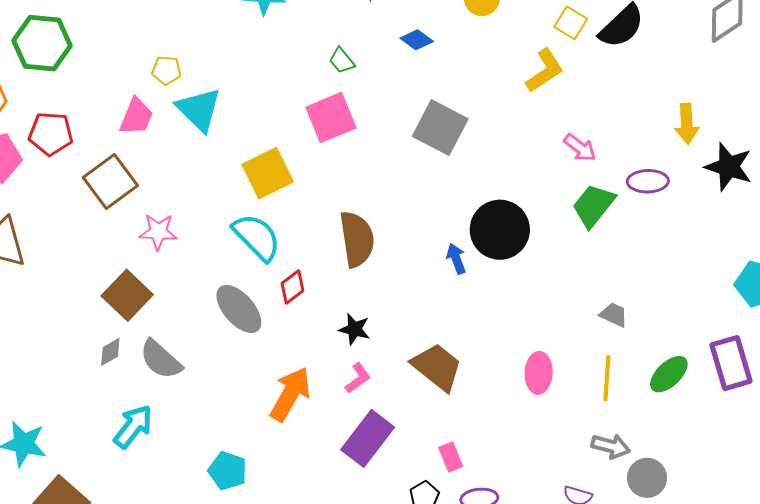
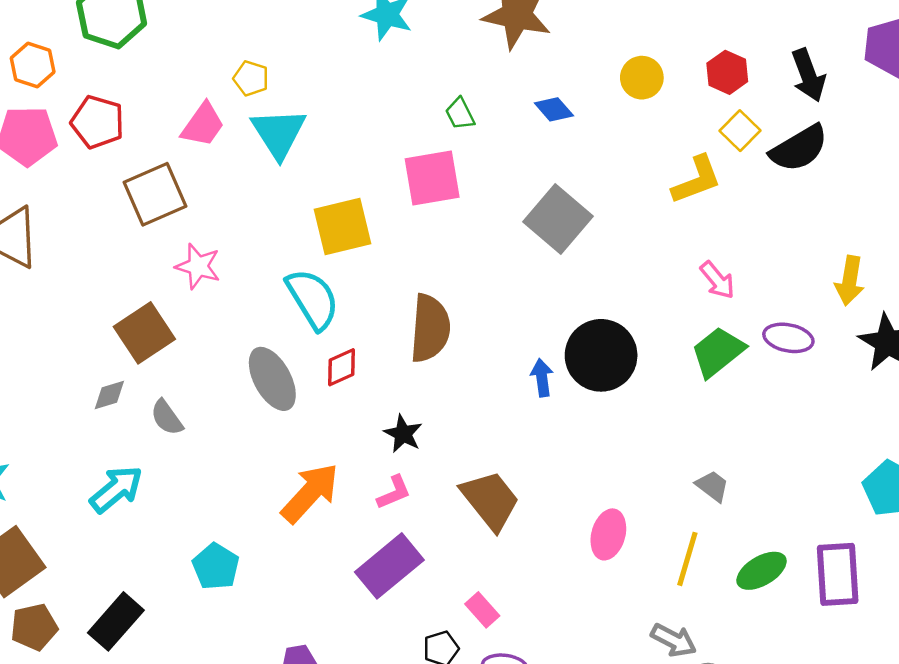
gray semicircle: (161, 359) -> (167, 417), size x0.7
pink rectangle: (451, 457) -> (482, 610), turned -32

